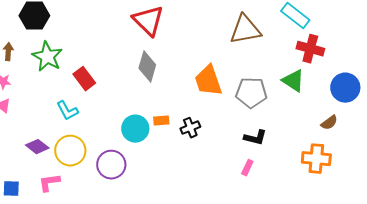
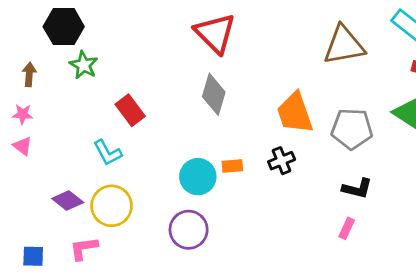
green star: (47, 57) -> (84, 65), moved, size x0.7
black cross: (190, 128) -> (282, 161), moved
purple circle: (111, 165) -> (189, 230), moved

